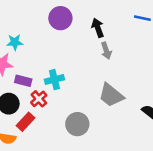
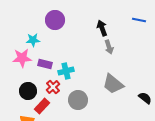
purple circle: (60, 18) -> (55, 20), moved
purple rectangle: (23, 81) -> (45, 64), moved
gray circle: (77, 124) -> (78, 100), moved

